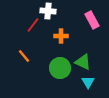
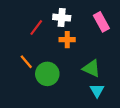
white cross: (48, 11) -> (62, 18), moved
green circle: (60, 68) -> (47, 74), moved

